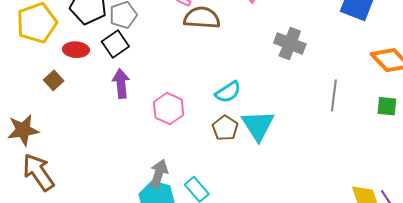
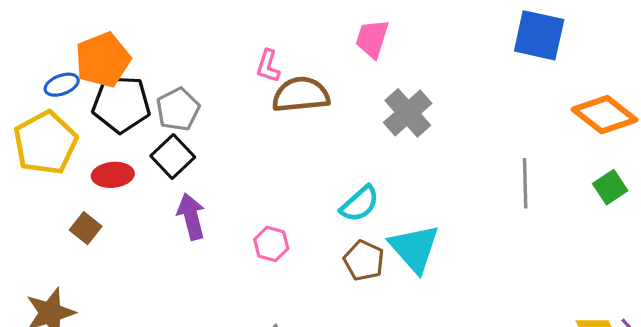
gray cross: (290, 44) -> (408, 113), moved, turned 36
green square: (387, 106) -> (610, 187), turned -30
pink hexagon: (169, 109) -> (271, 244), size x0.7

